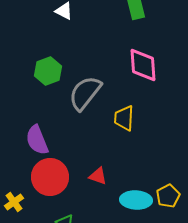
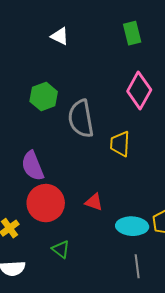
pink diamond: (143, 65) -> (139, 90), turned 33
gray semicircle: (85, 93) -> (81, 119), turned -48

